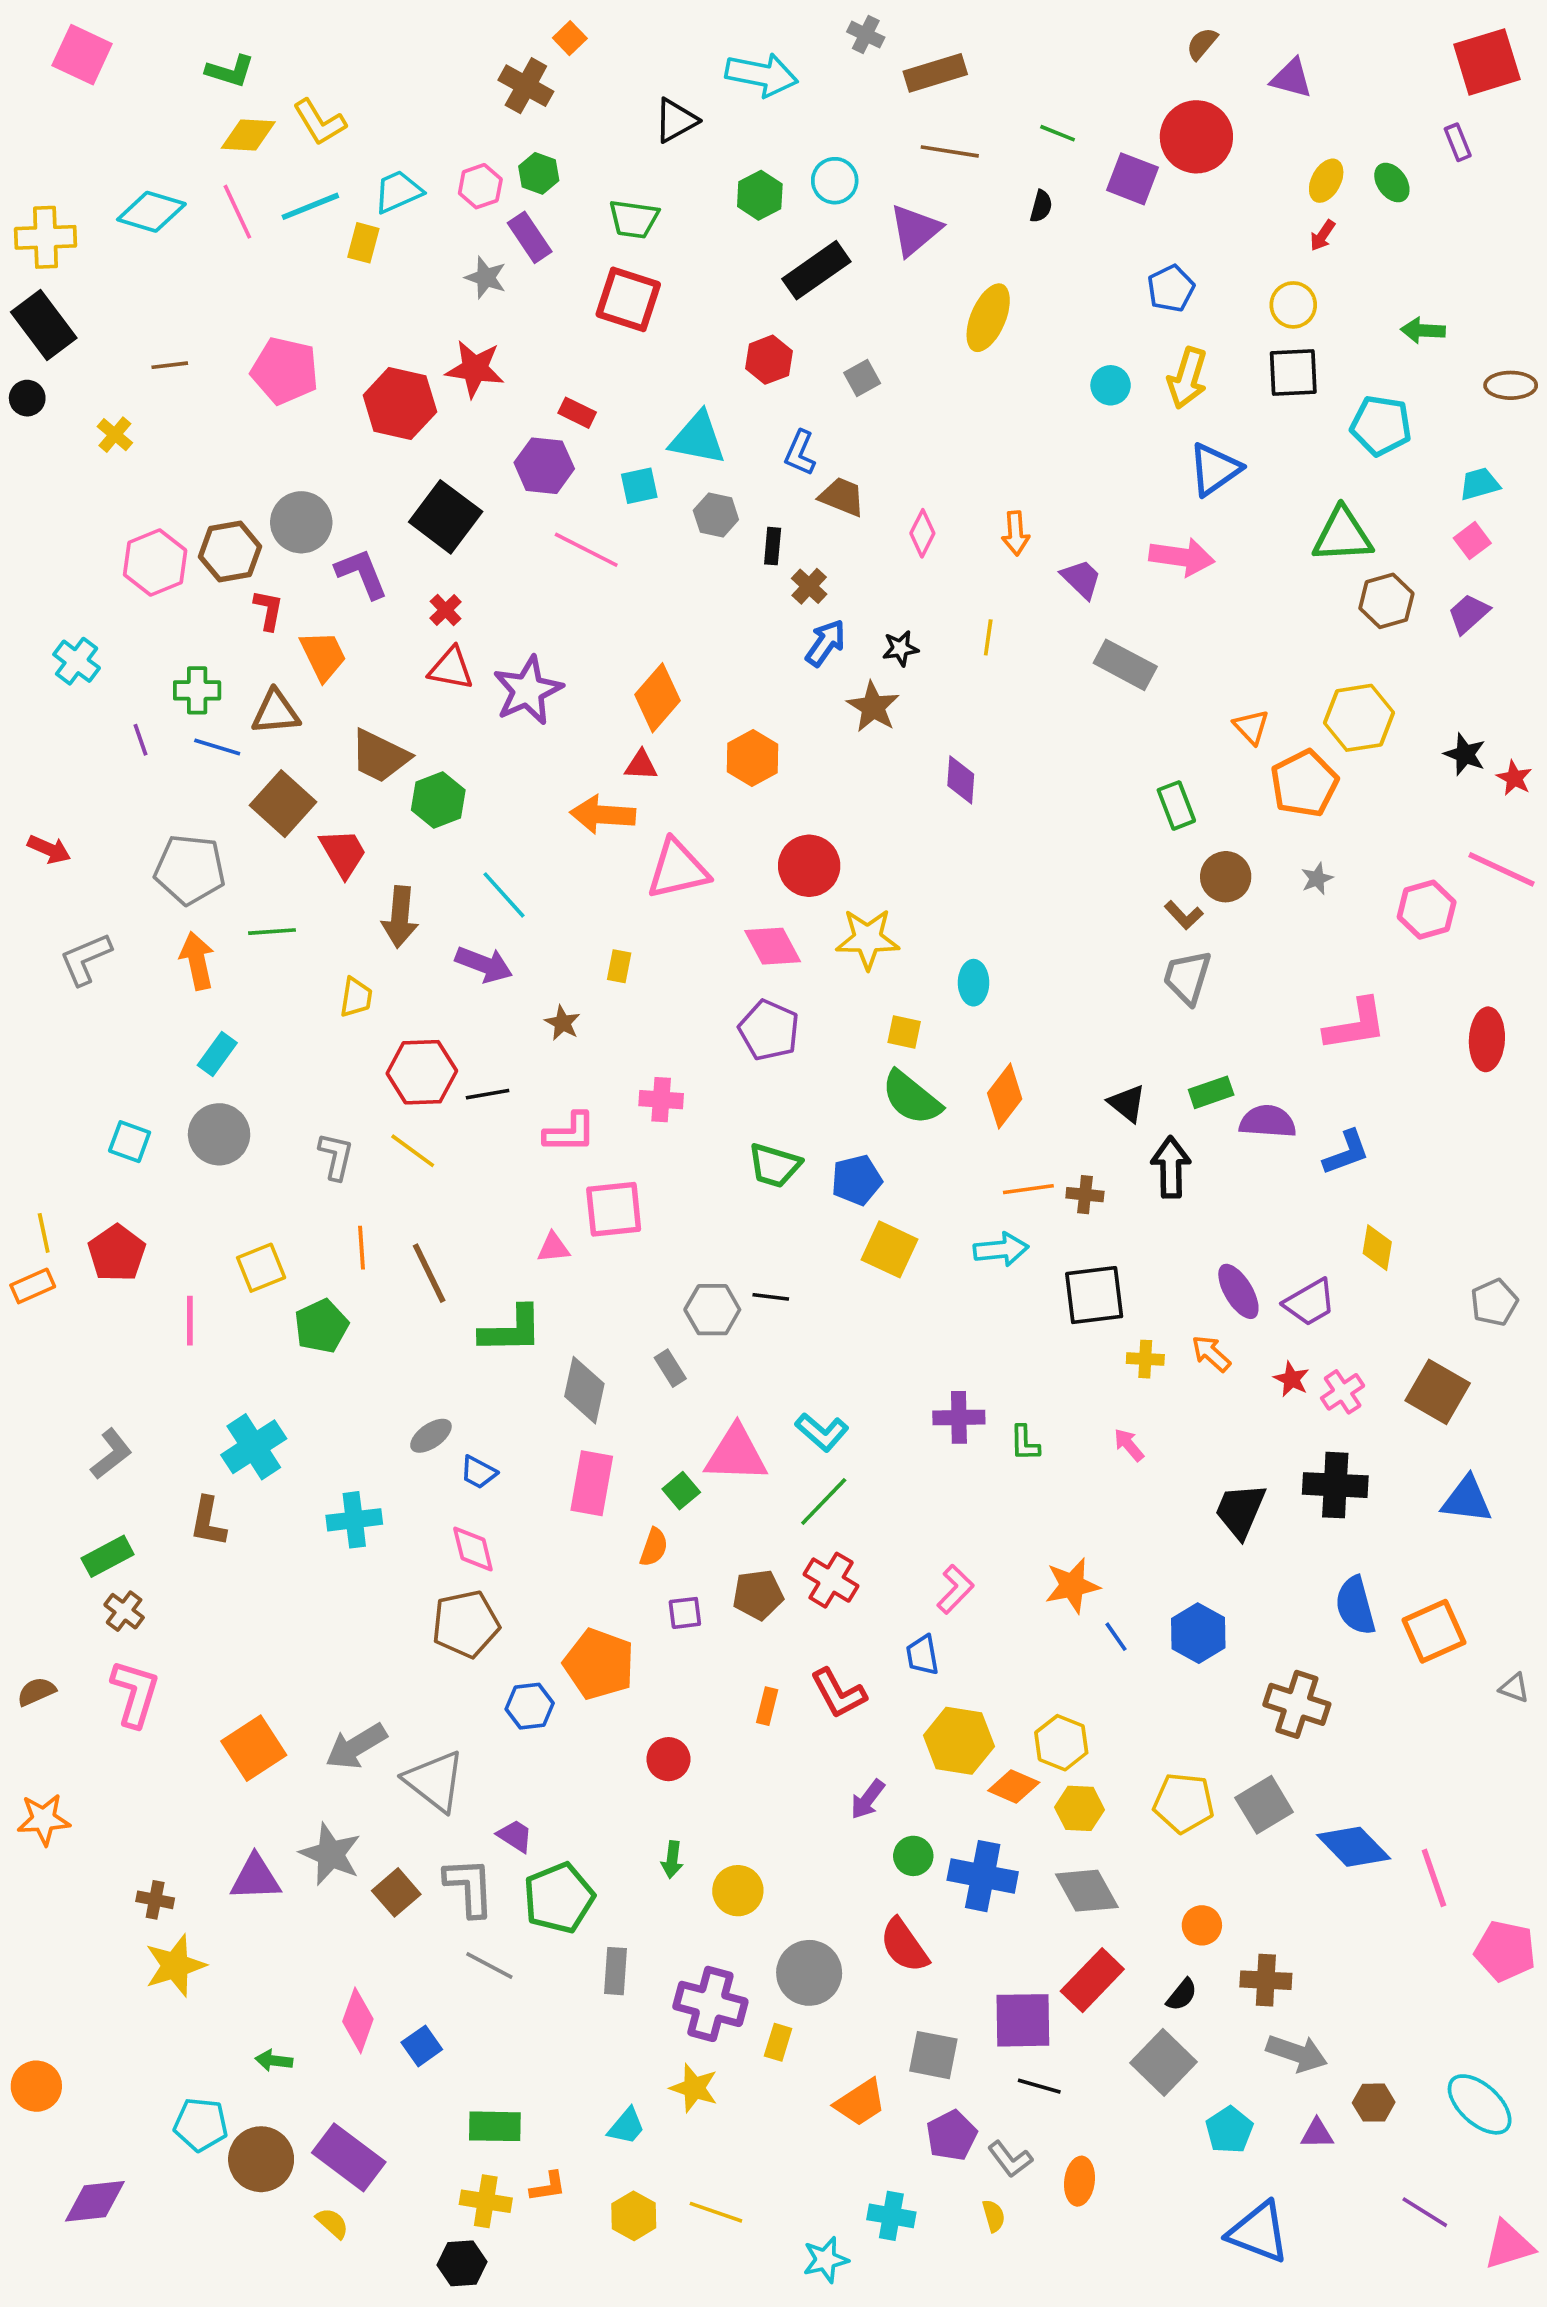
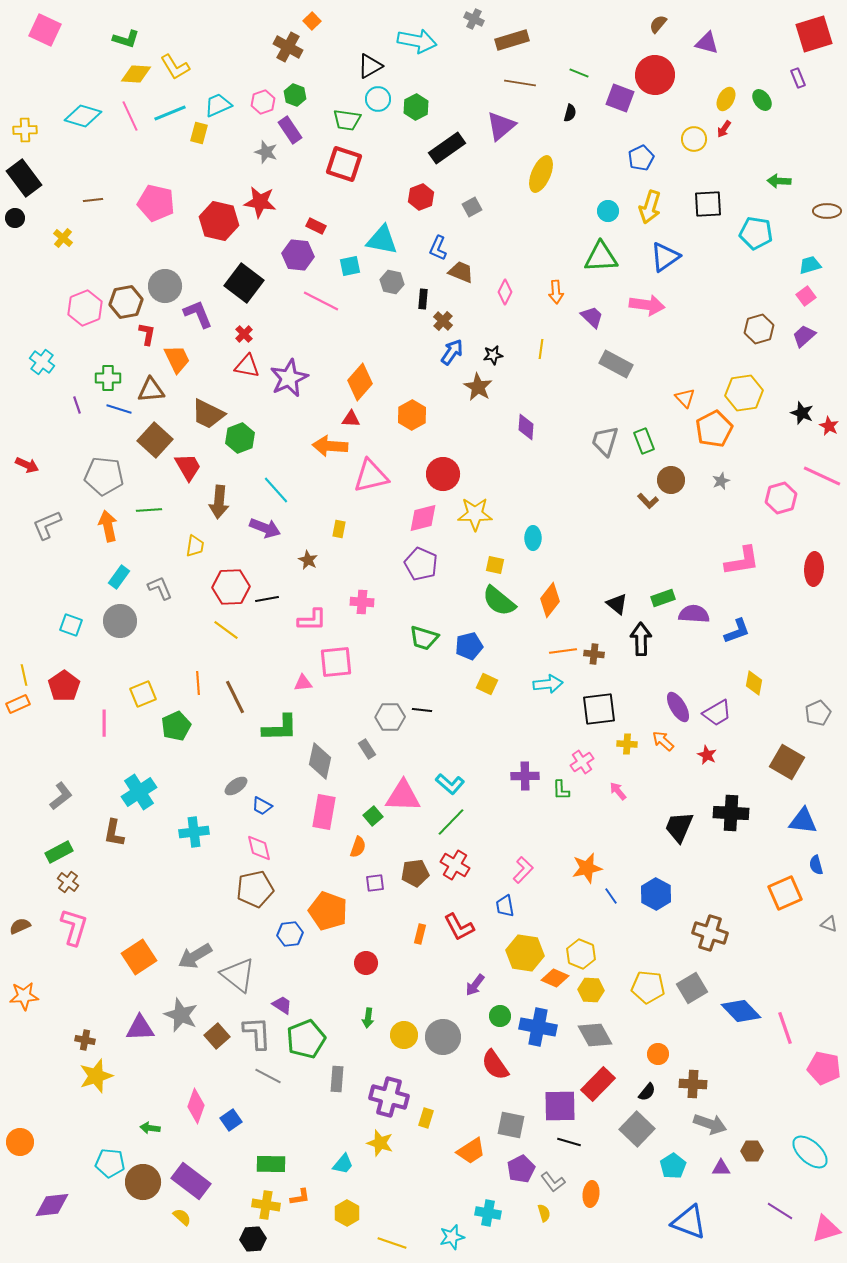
cyan circle: (835, 181) -> (378, 99), moved
yellow cross: (45, 237) -> (25, 130), size x0.7
yellow circle: (1293, 305) -> (694, 139), moved
green triangle: (1343, 535) -> (601, 257), moved
pink diamond: (773, 946) -> (423, 518), turned -76
gray trapezoid: (1187, 977) -> (605, 441), moved
gray L-shape: (336, 1156) -> (160, 588), moved, turned -36
yellow square: (890, 1249) -> (487, 684), size x0.7
pink cross: (1343, 1392) -> (582, 762), moved
blue semicircle: (1355, 1606) -> (816, 865), moved, size x0.6
gray circle: (809, 1973) -> (443, 1037), moved
yellow line: (716, 2212) -> (392, 1243), moved

